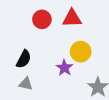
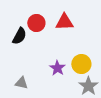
yellow circle: (81, 52) -> (81, 64), moved
black semicircle: (24, 59) -> (19, 36), moved

